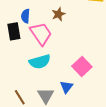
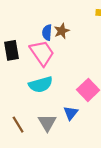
blue semicircle: (25, 16) -> (47, 32), moved

